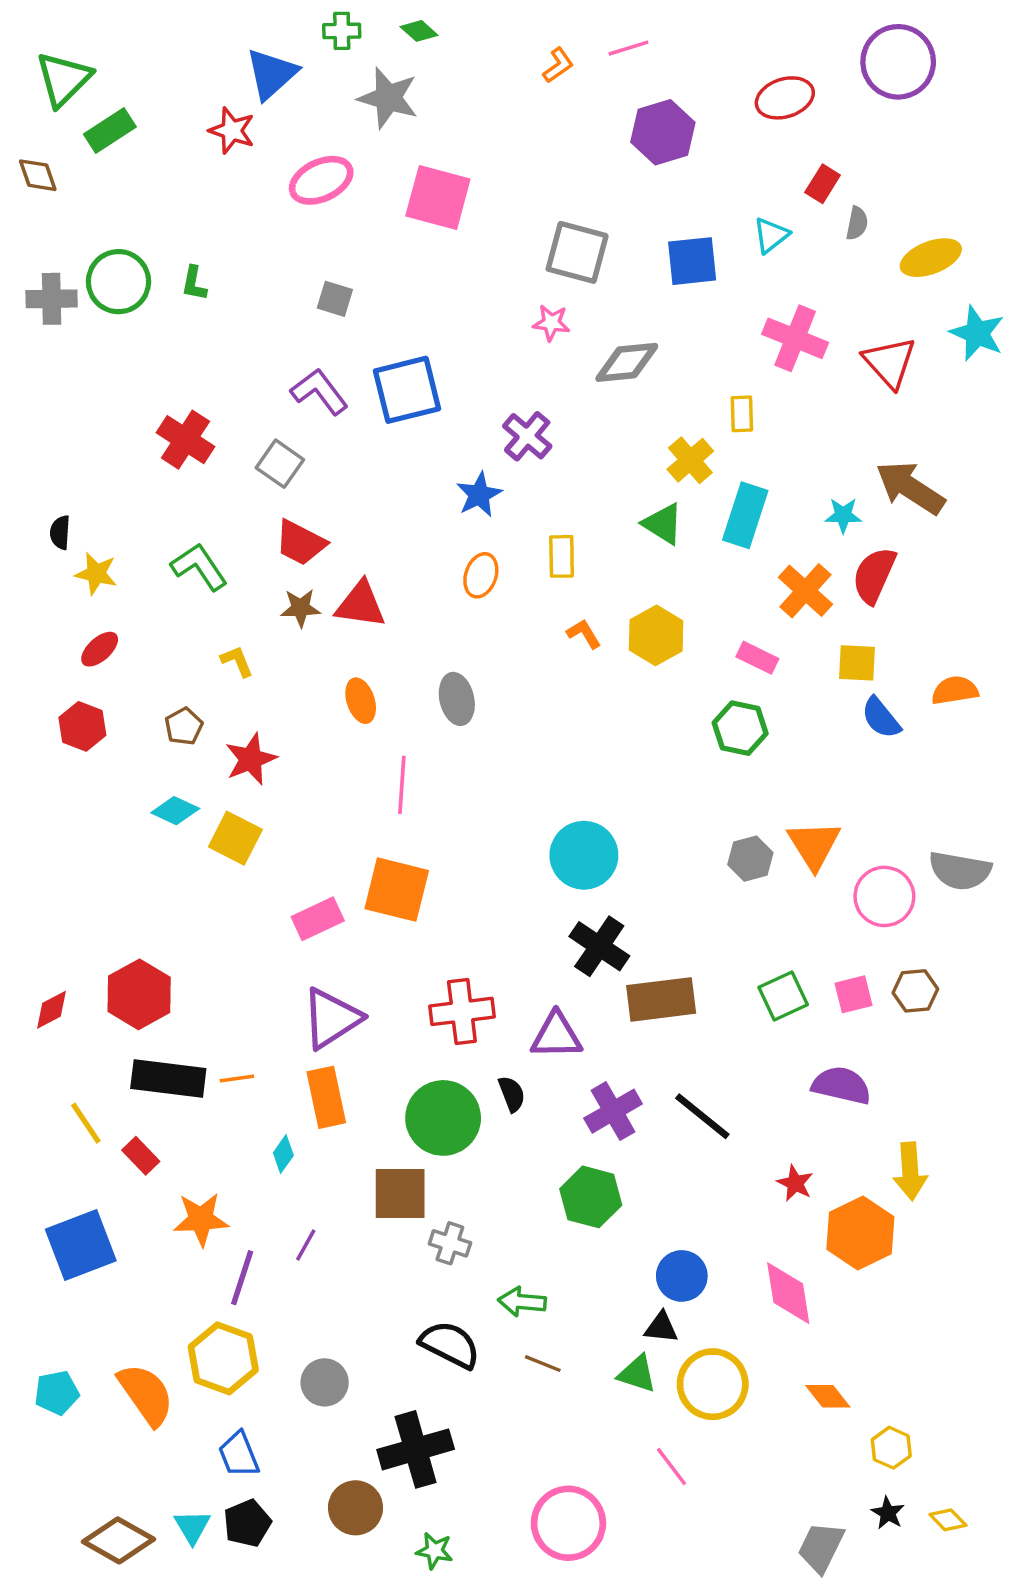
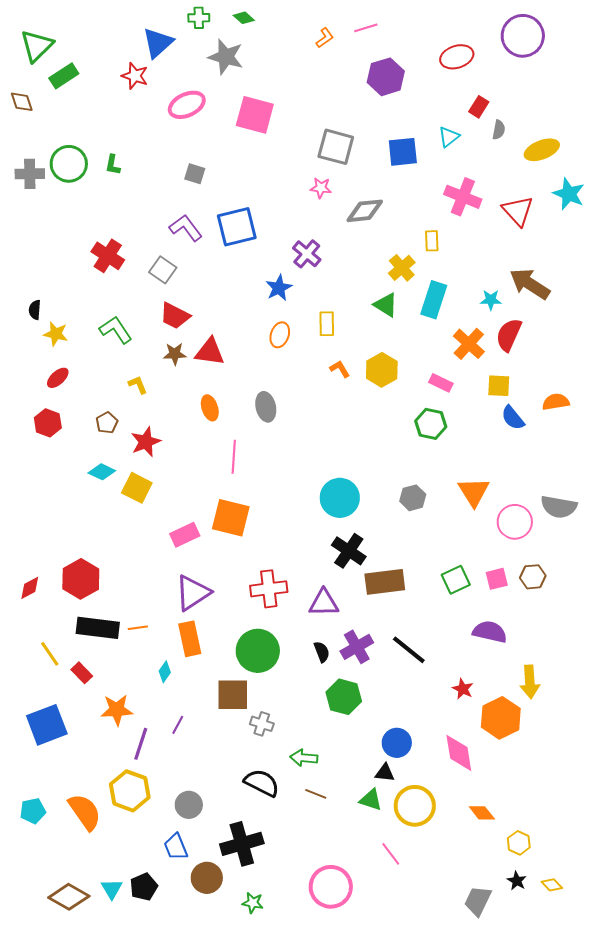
gray hexagon: (750, 859) -> (413, 498), moved
black semicircle: (512, 1094) -> (322, 652), moved
blue trapezoid: (239, 1455) -> (176, 847), moved

